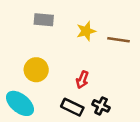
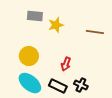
yellow star: (86, 31) -> (56, 25), moved
cyan ellipse: (20, 103) -> (30, 83), moved

